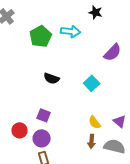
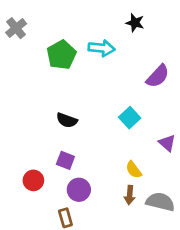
black semicircle: (52, 78) -> (67, 120), moved
purple triangle: (120, 121) -> (167, 143), moved
purple circle: (42, 138) -> (79, 190), moved

